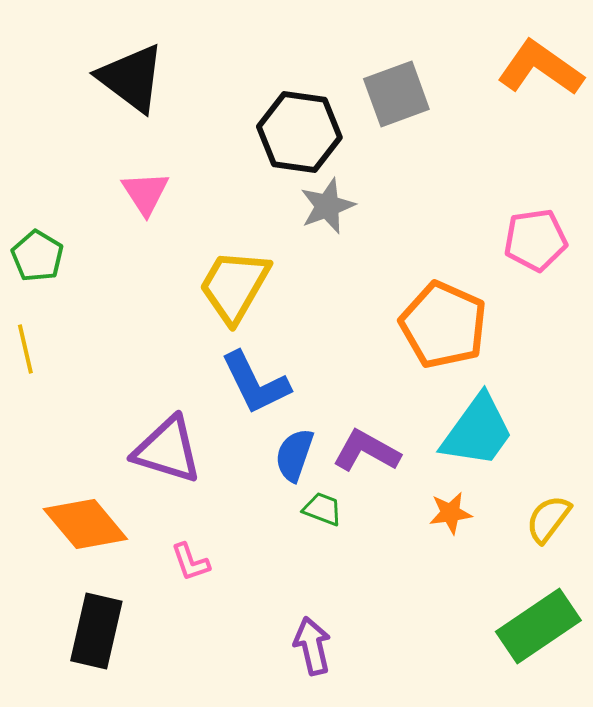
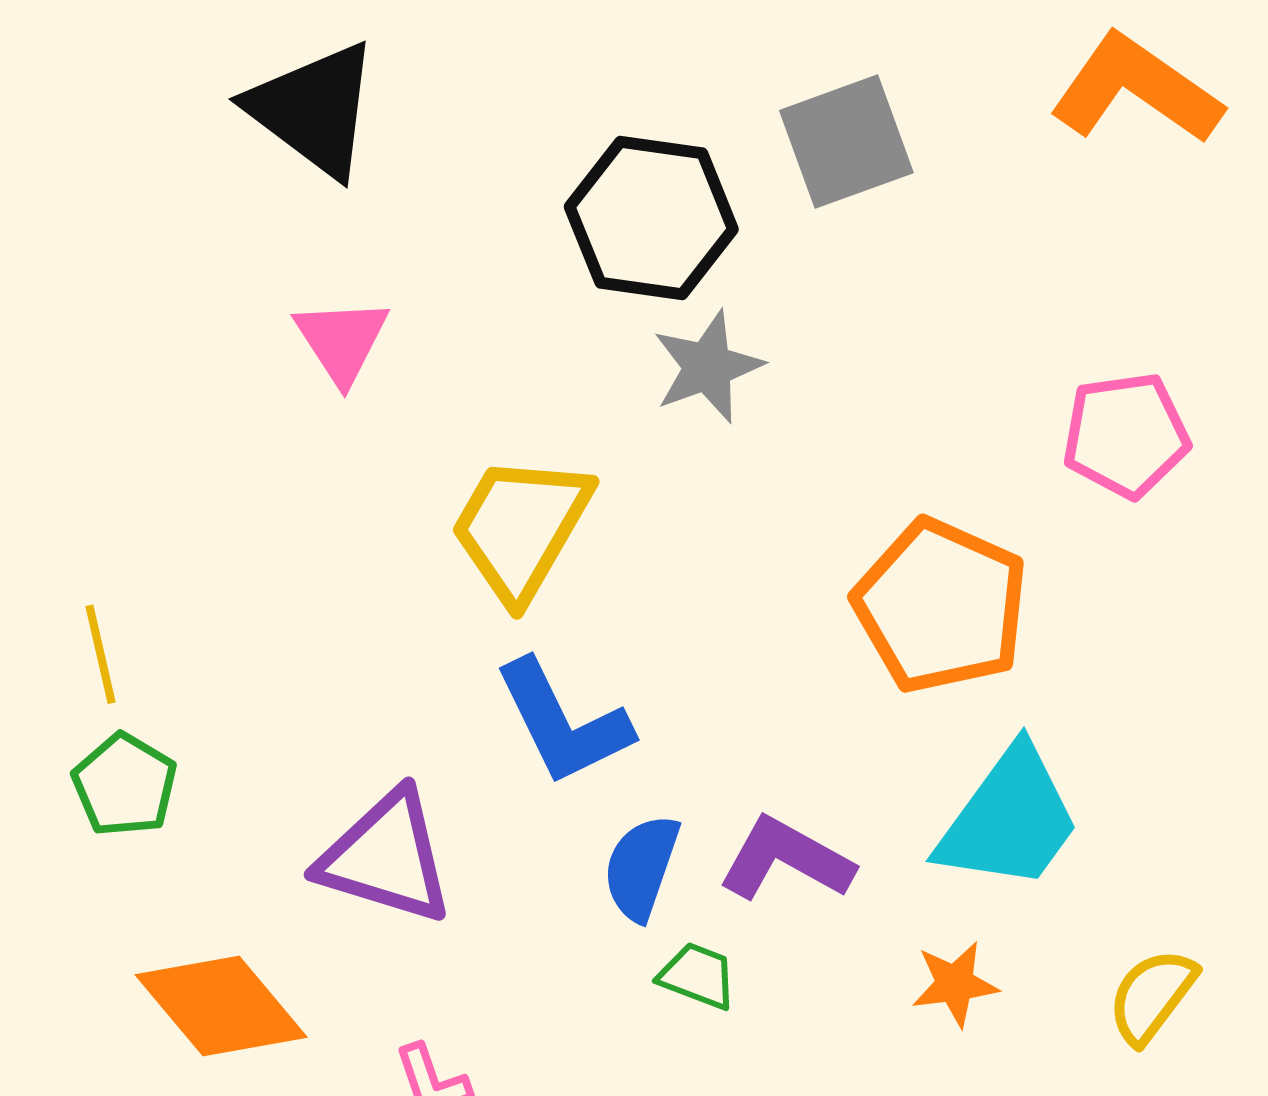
green pentagon: (37, 256) -> (125, 785), moved

